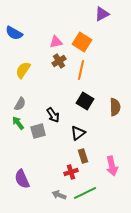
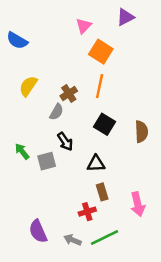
pink triangle: (56, 42) -> (84, 26), moved, turned -32
brown cross: (59, 61) -> (69, 93), moved
gray semicircle: (20, 104) -> (57, 112), moved
black triangle: (78, 133) -> (96, 164), turned 35
purple semicircle: (22, 179) -> (38, 231), moved

